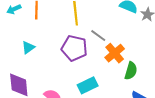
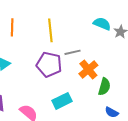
gray line: (98, 36) -> (72, 52), turned -49

